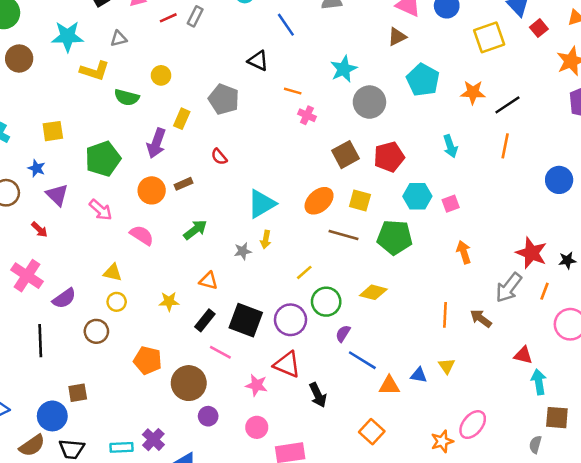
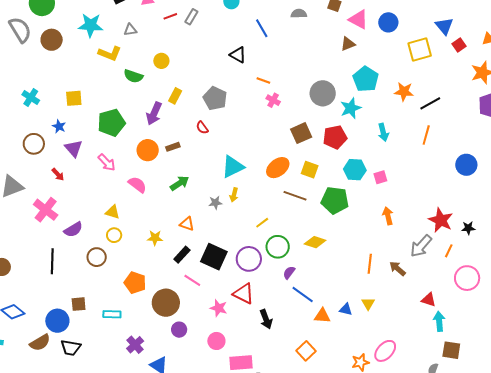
cyan star: (344, 69) -> (351, 108), moved
gray pentagon: (224, 99) -> (215, 98), moved
cyan rectangle: (121, 447) -> (112, 314), moved

